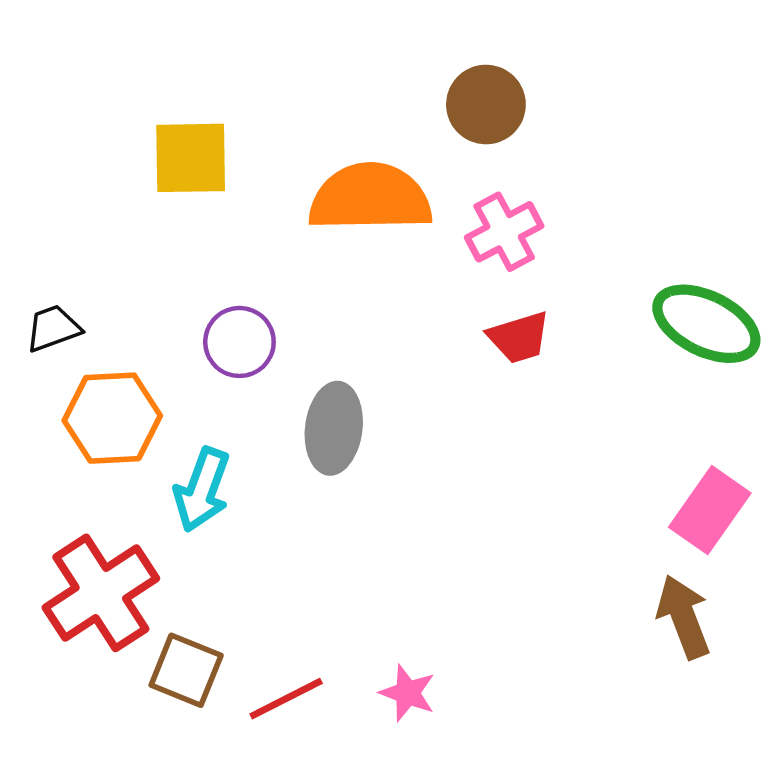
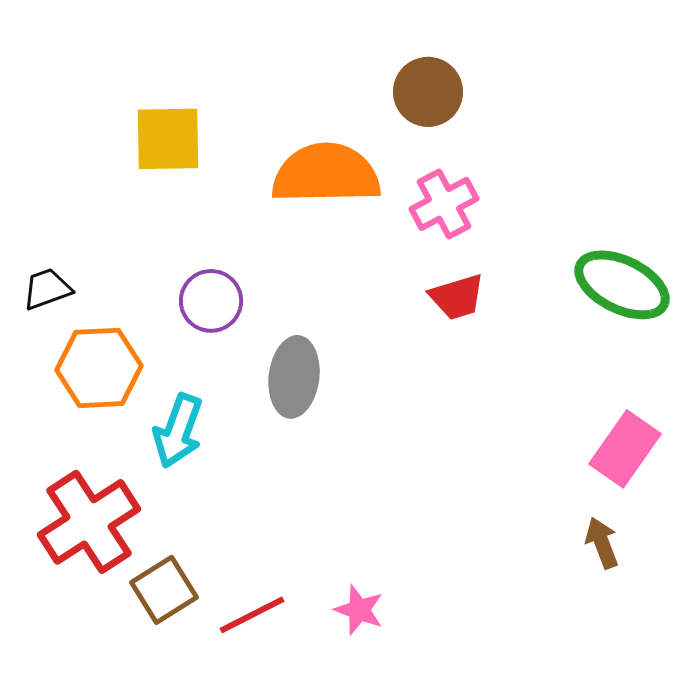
brown arrow: (684, 617) -> (602, 543), size x0.7
brown square: (186, 670) -> (164, 590), turned 36

